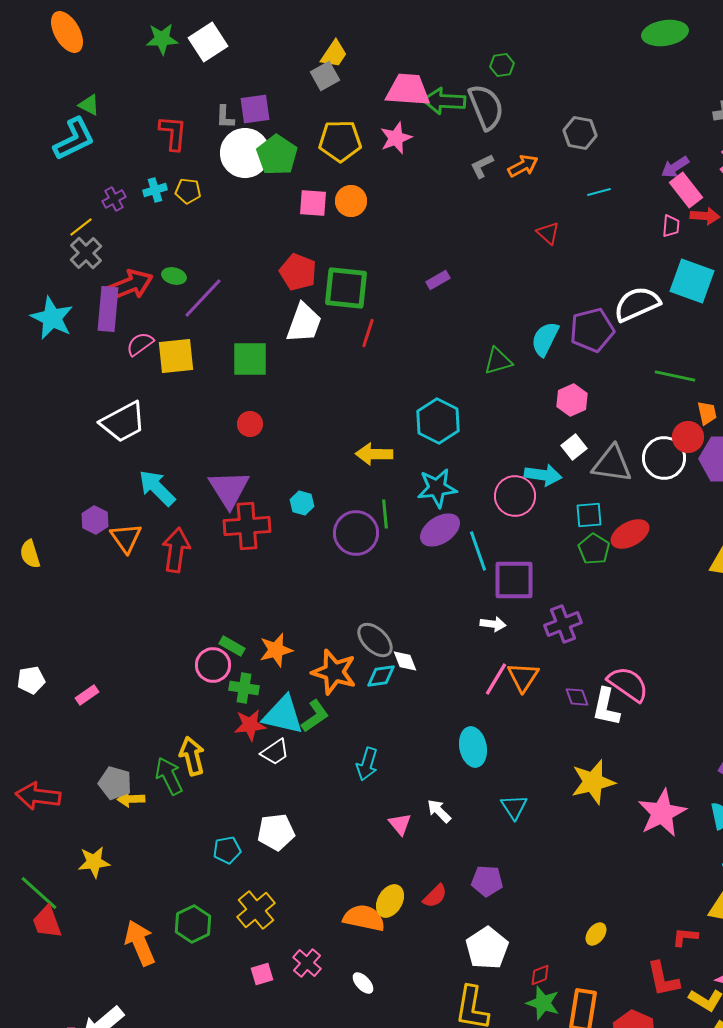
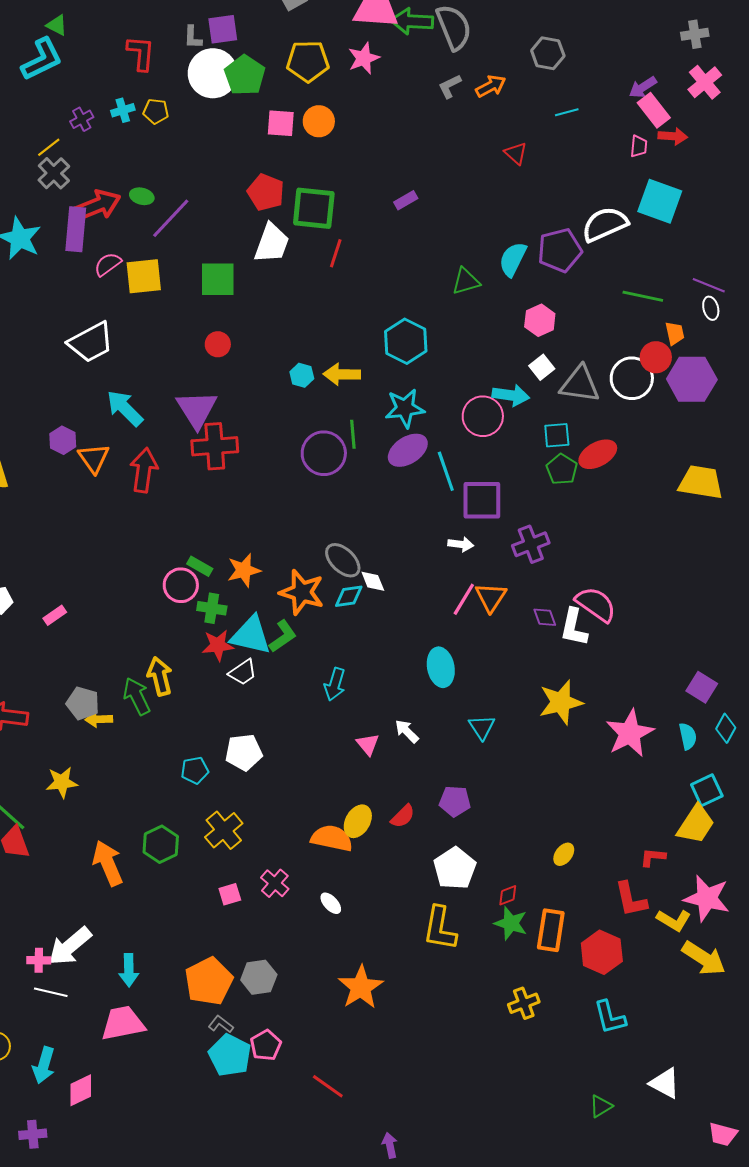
cyan hexagon: (302, 503) -> (302, 375), moved

